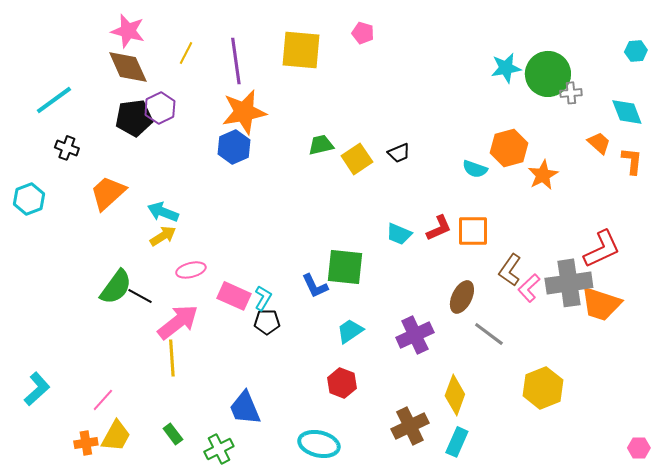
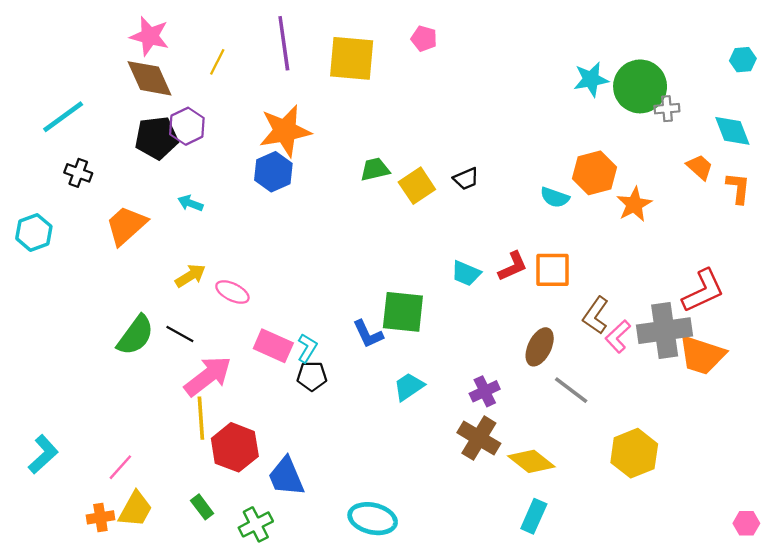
purple line: (236, 61) -> (284, 43), moved
cyan arrow: (163, 212) -> (190, 203), moved, size x0.7
pink ellipse: (191, 270) -> (232, 292), moved, turned 40
black line: (140, 296) -> (180, 334), moved
purple cross: (415, 335) -> (485, 391), size x0.7
red hexagon: (342, 383) -> (235, 447), moved, size x1.4
yellow diamond: (455, 395) -> (531, 461), turned -72
brown cross: (410, 426) -> (479, 438), moved, turned -33

